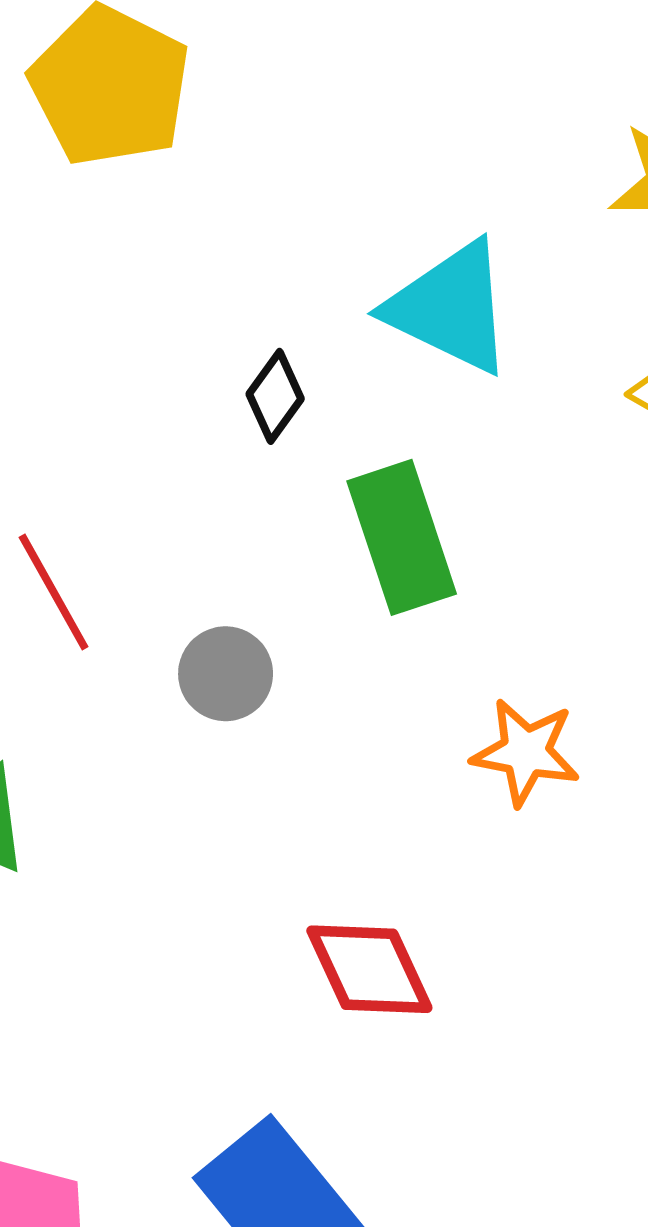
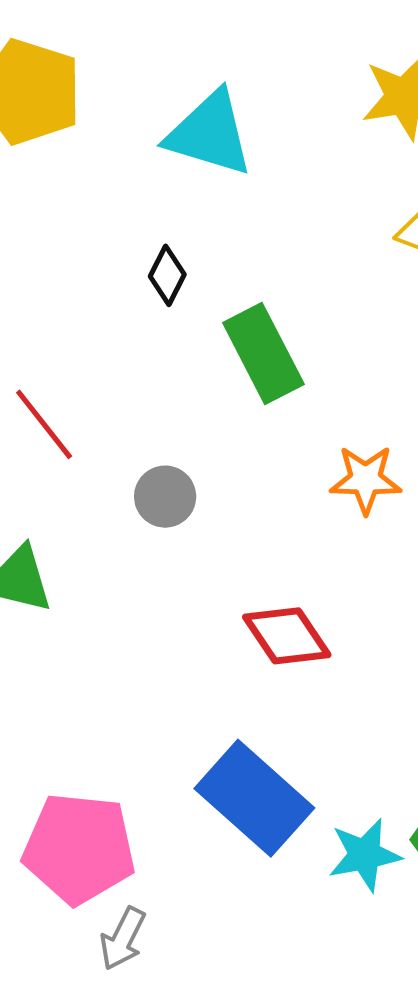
cyan triangle: (450, 308) -> (210, 133), moved
gray circle: (226, 674) -> (165, 497), moved

